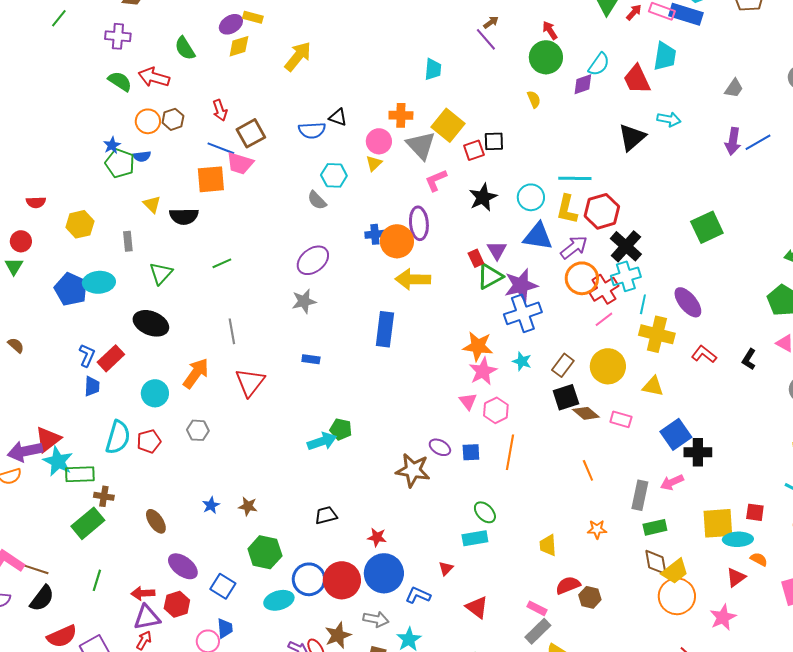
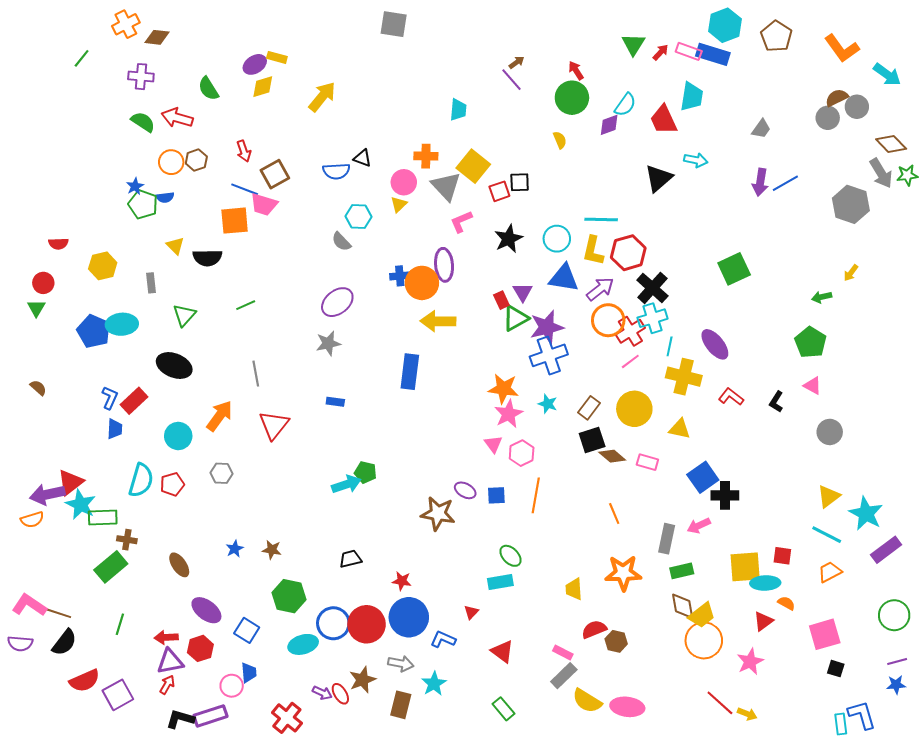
orange star: (597, 529) -> (623, 573), size x1.8

